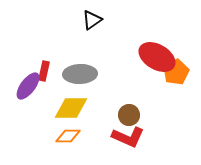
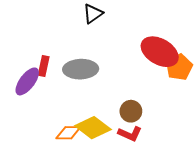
yellow diamond: (71, 108) -> (93, 128), moved, turned 36
red L-shape: (128, 137) -> (130, 134), size x0.7

